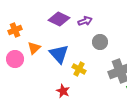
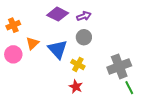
gray circle: (100, 42) -> (84, 37), moved
red star: (63, 91) -> (76, 87), moved

